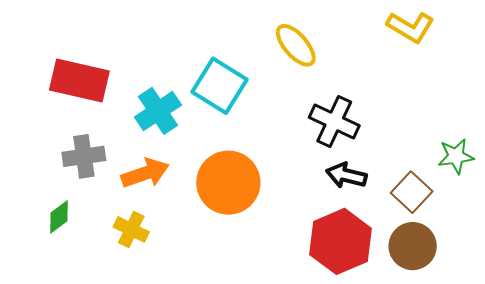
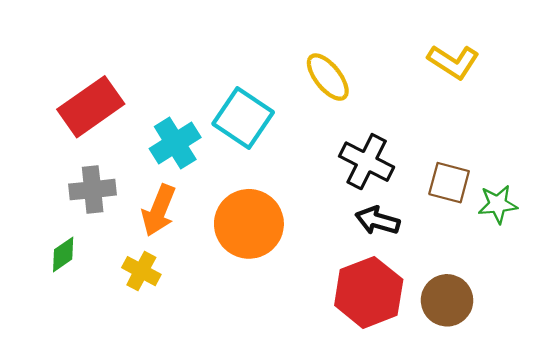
red rectangle: (79, 80) -> (91, 107), turned -50
orange arrow: (145, 173) -> (159, 210), turned 129
brown square: (412, 192) -> (449, 183), moved, turned -30

